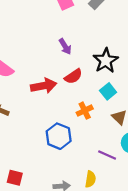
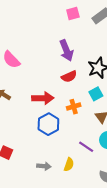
purple arrow: (65, 46) -> (66, 50), size x1.5
red arrow: (44, 86) -> (43, 98), moved

